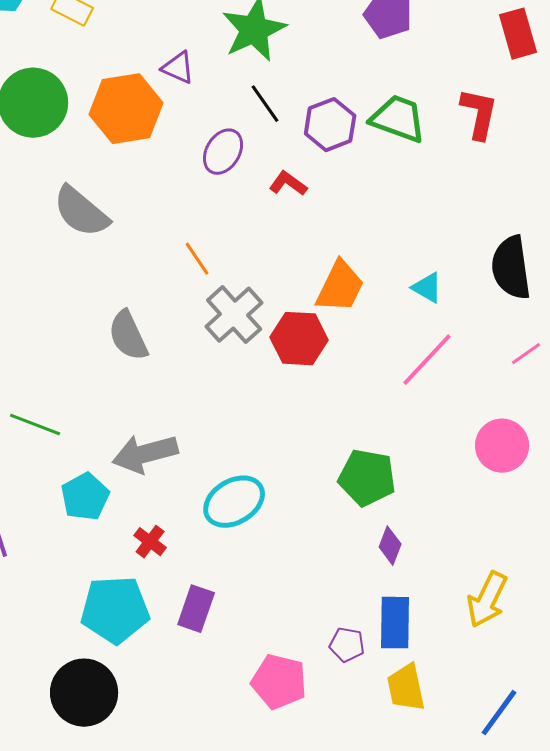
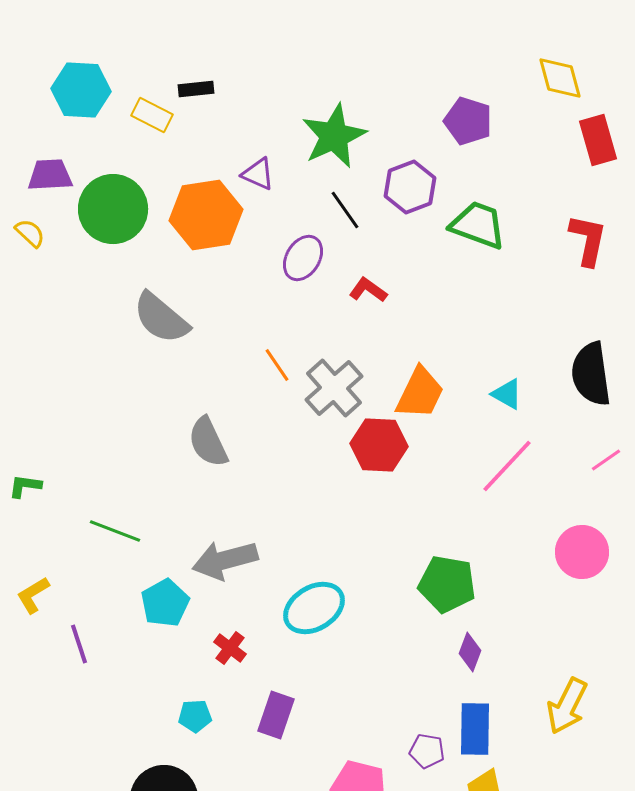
red L-shape: (479, 114) -> (588, 240), moved
purple hexagon: (330, 125) -> (410, 187), moved
gray cross: (234, 315) -> (334, 388), moved
cyan pentagon: (115, 610) -> (195, 716), size x0.5

